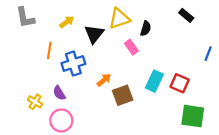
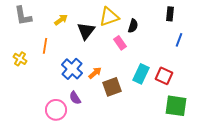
black rectangle: (186, 15) -> (170, 14), turned 56
blue line: (208, 54) -> (179, 40), moved
blue cross: (73, 64) -> (72, 69), moved, turned -30
purple semicircle: (59, 93) -> (75, 98), moved
yellow cross: (35, 102) -> (20, 59), moved

